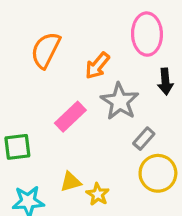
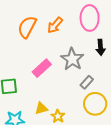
orange arrow: (97, 66) -> (55, 25), moved

